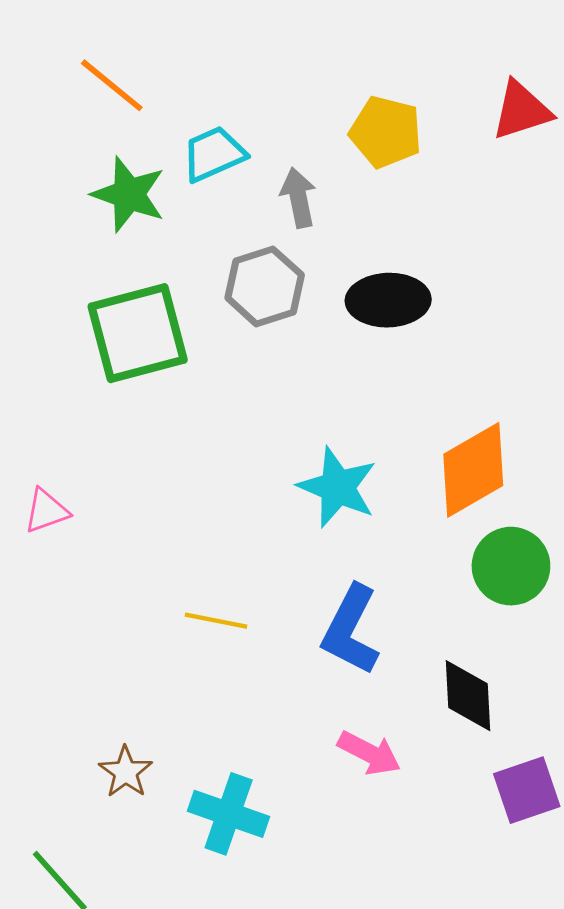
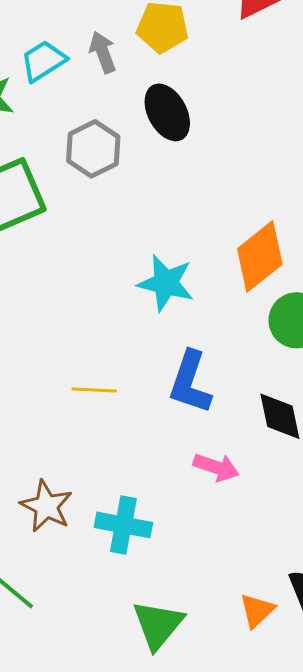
gray arrow: (298, 198) -> (103, 52), moved
black ellipse: (388, 300) -> (167, 112), moved, turned 72
brown star: (126, 772) -> (46, 506), size x1.4

